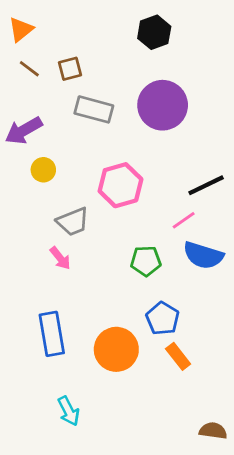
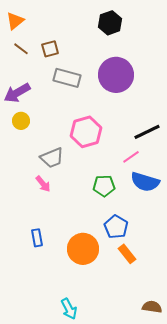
yellow circle: (43, 170) -> (21, 121), moved
blue rectangle: (52, 334) -> (37, 238), size x0.6
cyan arrow: (69, 411) -> (69, 309), moved

